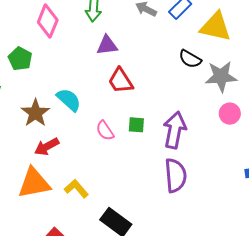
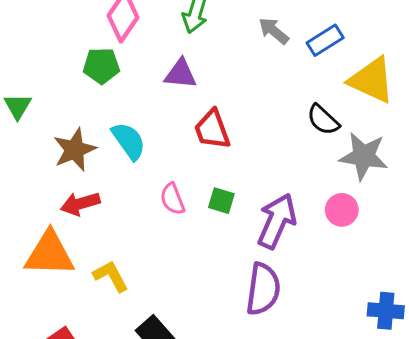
purple triangle: (107, 45) -> (181, 74), moved
green pentagon: (20, 59) -> (101, 66), moved, turned 30
pink circle: (230, 114) -> (342, 210), moved

